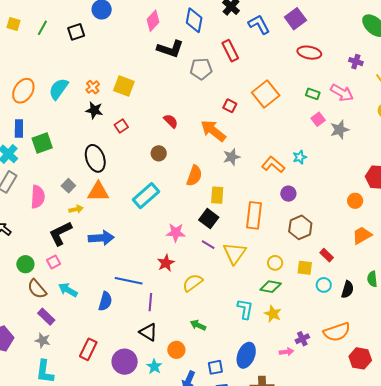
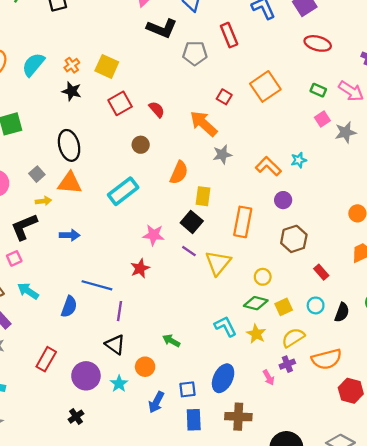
red square: (121, 126) -> (120, 103), moved, size x1.5
blue arrow: (101, 238) -> (70, 235), size x0.7
yellow square: (305, 268) -> (284, 307), moved, turned -35
yellow semicircle: (193, 283) -> (293, 338), moved
cyan L-shape: (245, 309) -> (225, 326), turned -40
pink arrow: (286, 352) -> (269, 377), turned 64

